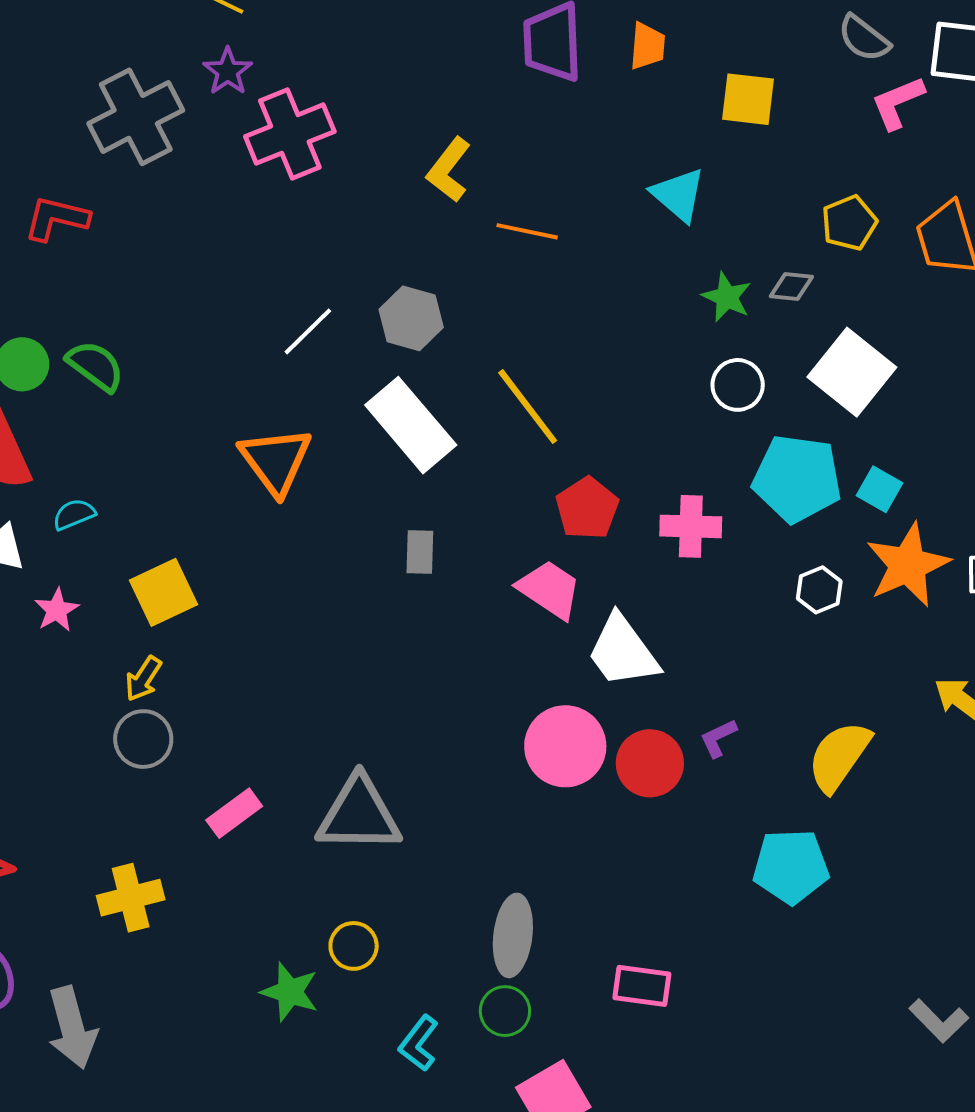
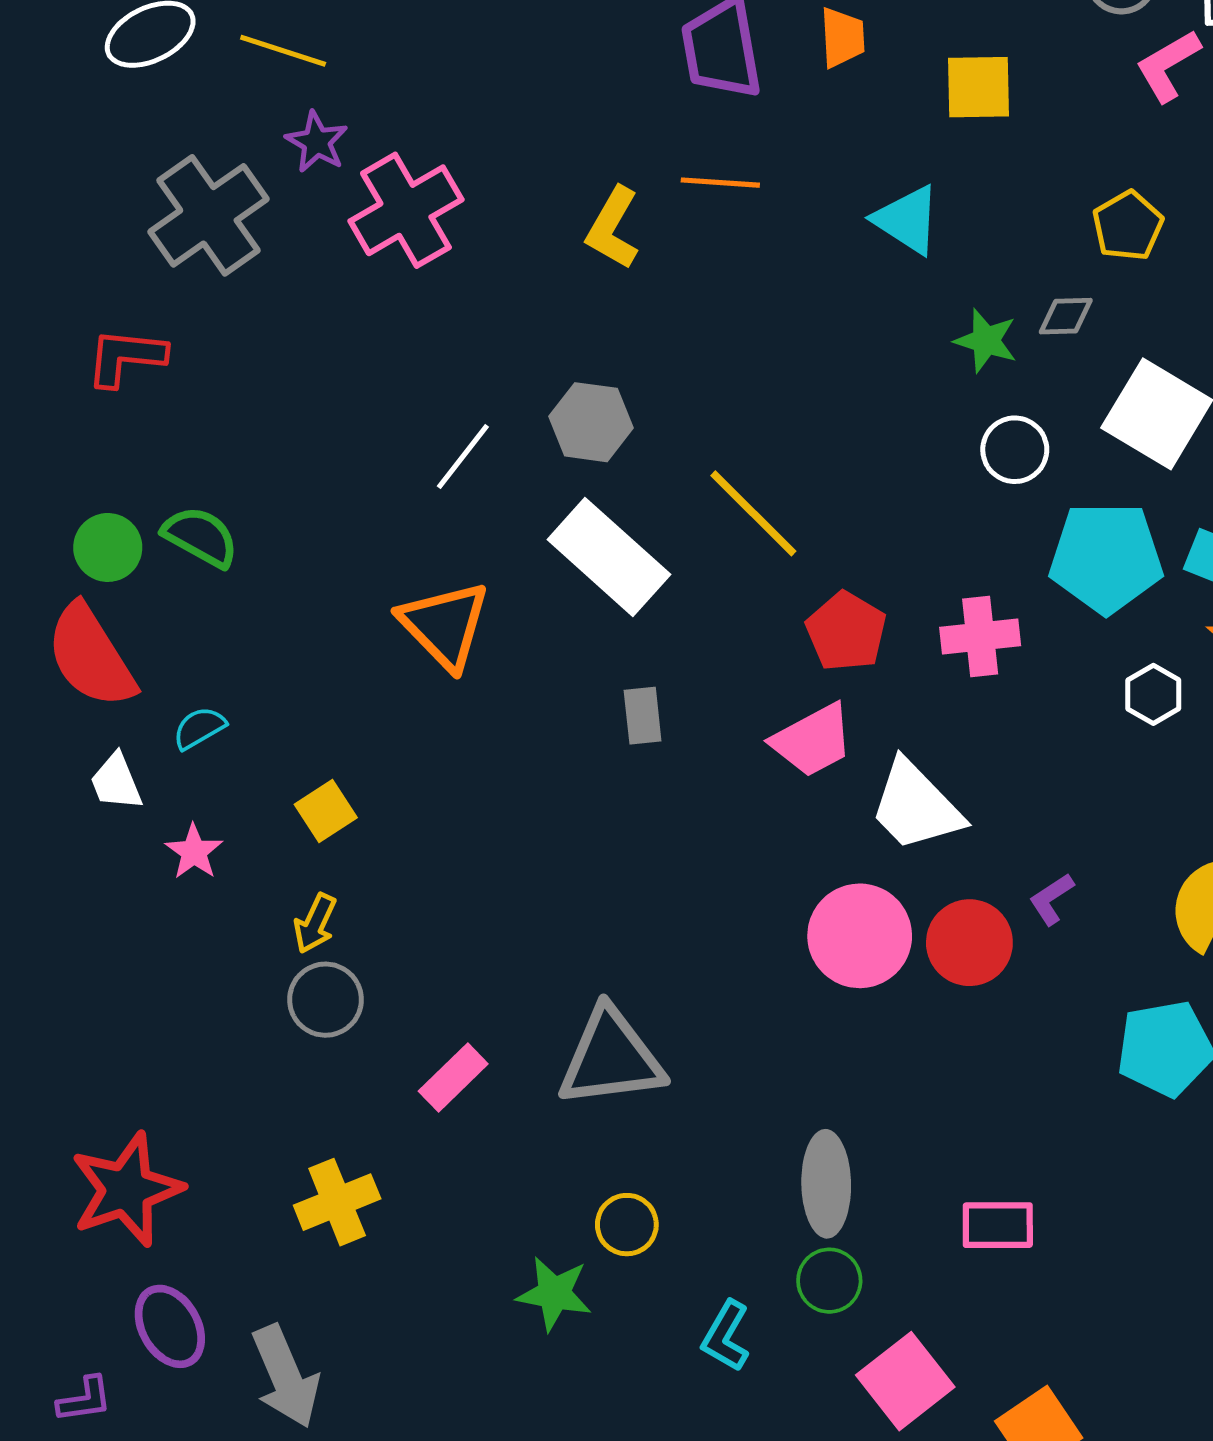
orange line: (527, 231) -> (720, 183), moved
pink trapezoid: (549, 589) -> (813, 740), turned 126
yellow square: (163, 592) -> (326, 811), size x0.7

